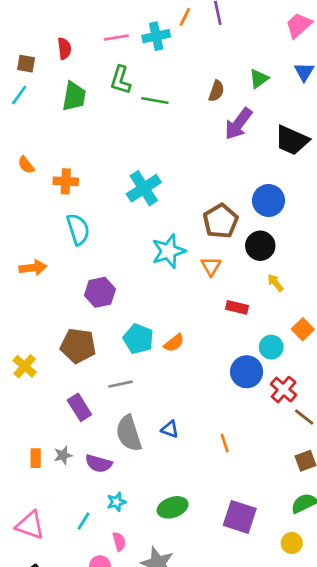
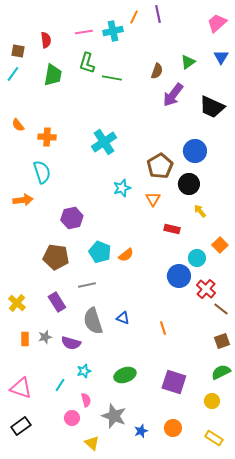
cyan semicircle: (78, 229) -> (42, 172), moved
cyan star: (168, 251) -> (122, 188), size x0.7
yellow cross: (25, 366) -> (17, 303), moved

